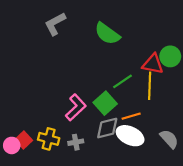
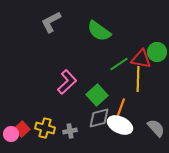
green line: (122, 81) -> (119, 64), moved
pink L-shape: (76, 107) -> (67, 82), moved
orange line: (131, 116) -> (121, 107), turned -54

